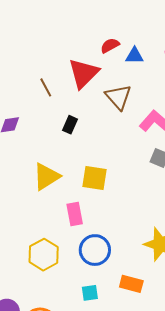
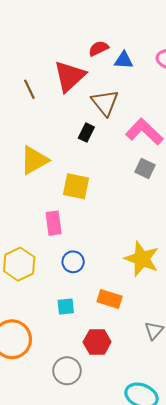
black rectangle: (70, 125) -> (86, 133), moved
yellow triangle: (46, 177) -> (34, 160), moved
blue circle: (95, 250) -> (73, 262), size x0.7

